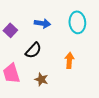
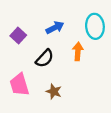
blue arrow: (42, 23) -> (55, 27), turned -35
orange arrow: (69, 60) -> (78, 51), moved

